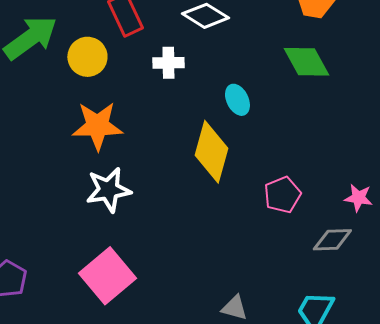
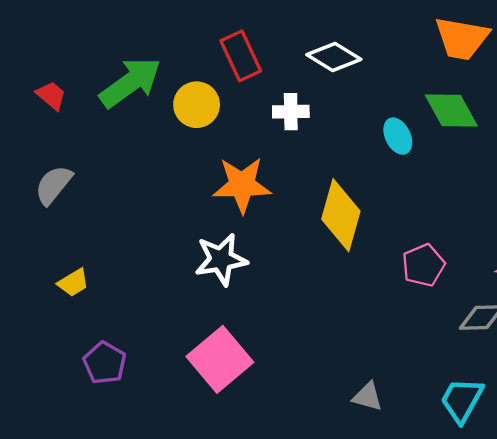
cyan ellipse: (237, 100) -> (398, 136), moved
orange star: (97, 126) -> (242, 185), moved

